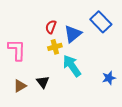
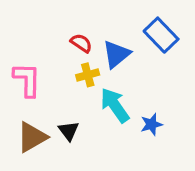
red semicircle: (51, 27) -> (81, 43), turned 104
blue star: (109, 78) -> (151, 124), moved
brown triangle: (20, 86) -> (32, 137), size x1.5

